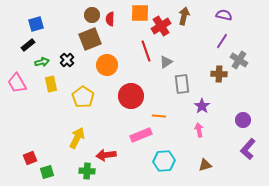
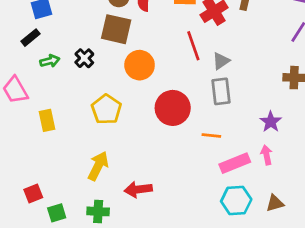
brown square: (90, 39) -> (116, 29), turned 35
yellow rectangle: (51, 84) -> (47, 120), moved
gray rectangle: (182, 84) -> (221, 91), moved
pink rectangle: (141, 135) -> (235, 163), moved
cyan hexagon: (164, 161) -> (236, 200), moved
green cross: (87, 171) -> (98, 211), moved

